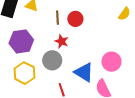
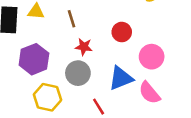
red circle: (75, 19) -> (122, 32), moved
blue triangle: (84, 72) -> (121, 78), turned -40

